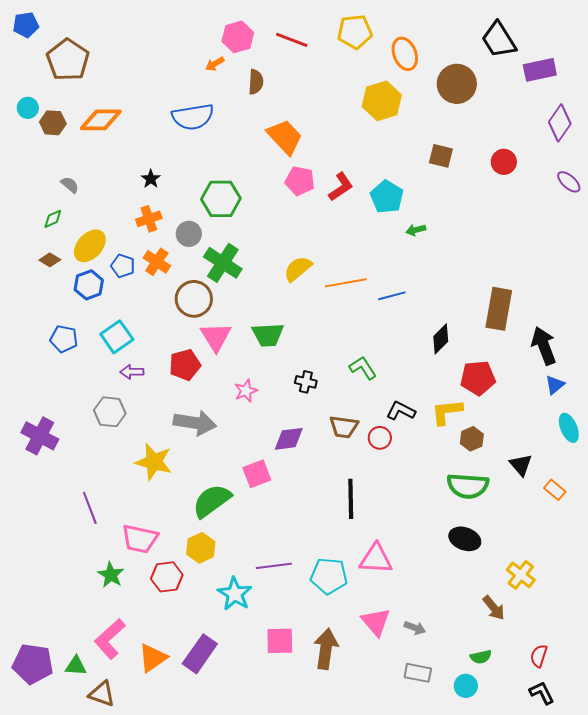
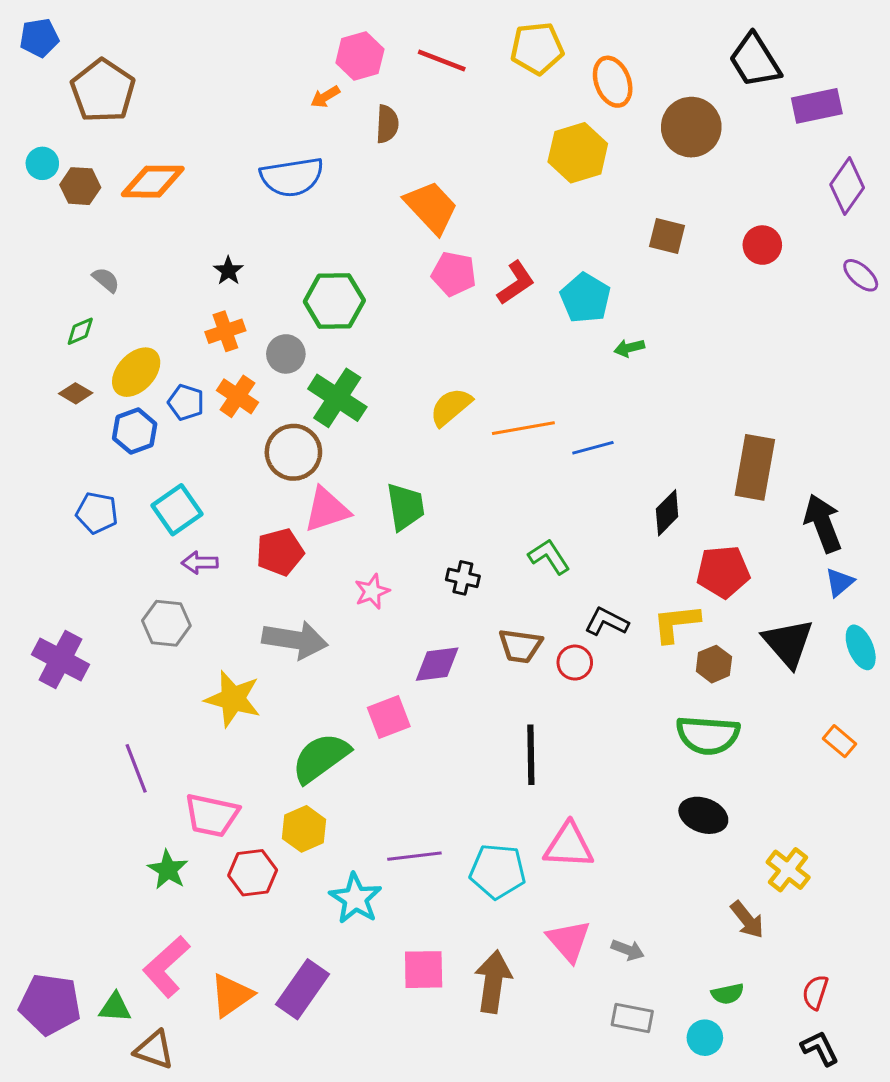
green trapezoid: (268, 335) -> (405, 507), turned -96
pink triangle: (216, 337) -> (327, 510), turned 44
black triangle: (521, 465) -> (788, 643), moved, size x1.5

